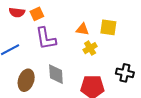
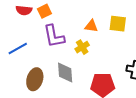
yellow cross: (90, 48) -> (82, 47), moved

